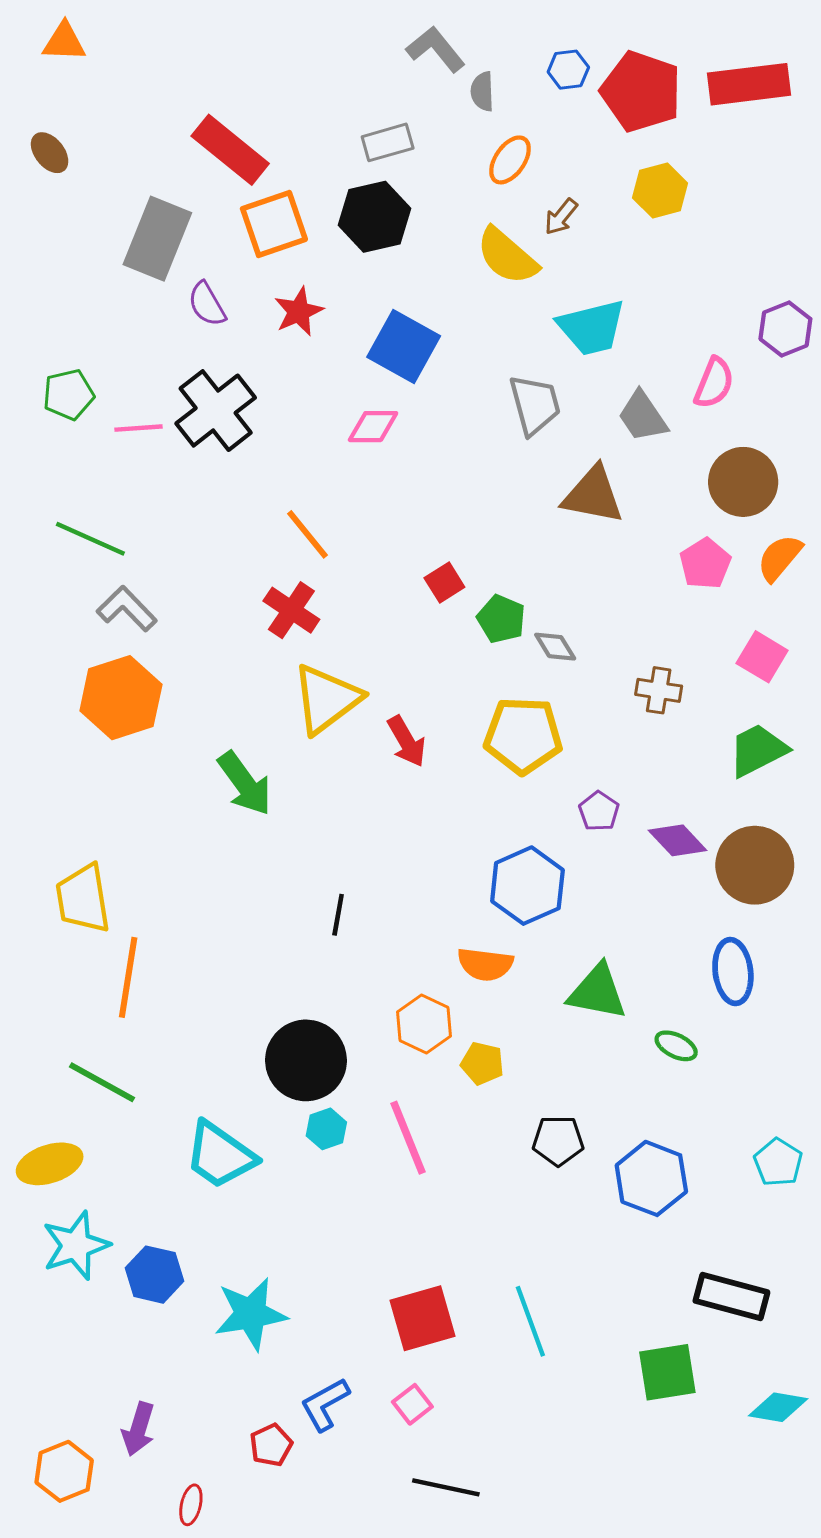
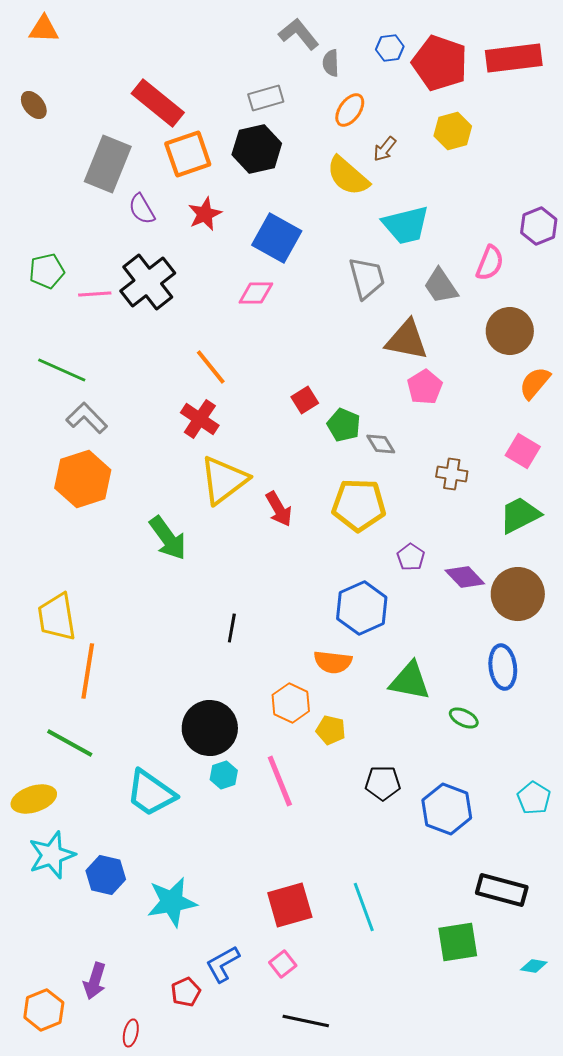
pink pentagon: (705, 564) -> (425, 387), moved
cyan diamond: (778, 1407) -> (534, 966), size x0.7

